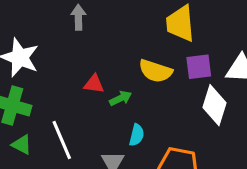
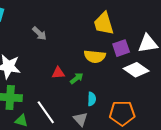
gray arrow: (78, 17) -> (39, 34), turned 147
white diamond: (214, 105) -> (136, 70), turned -60

